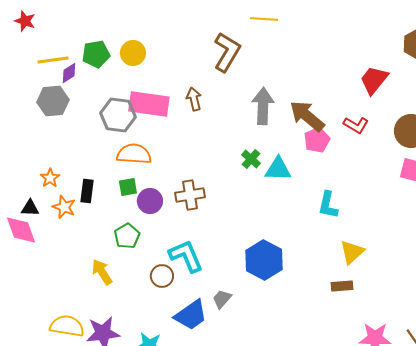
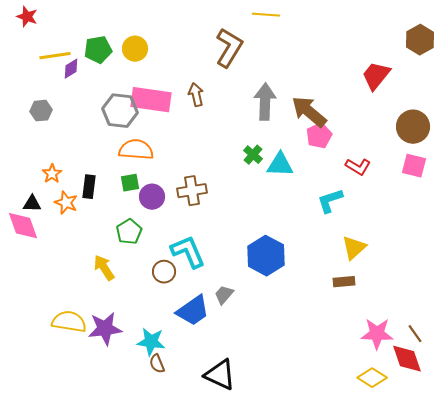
gray hexagon: (53, 101) -> (41, 111), moved, size x0.7
red L-shape: (356, 125) -> (358, 167), moved
cyan L-shape: (328, 205) -> (330, 201), turned 60

